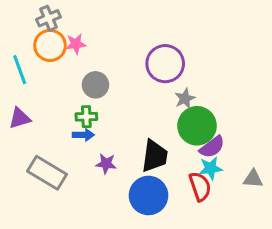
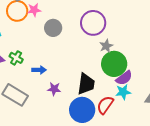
gray circle: (95, 85) -> (53, 28), moved
green cross: (86, 117) -> (16, 58), moved, turned 32
red semicircle: (200, 186) -> (105, 105), moved, turned -126

